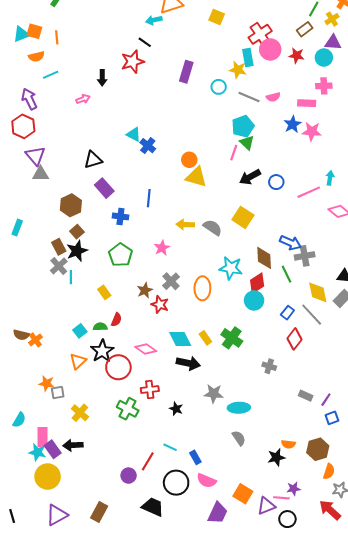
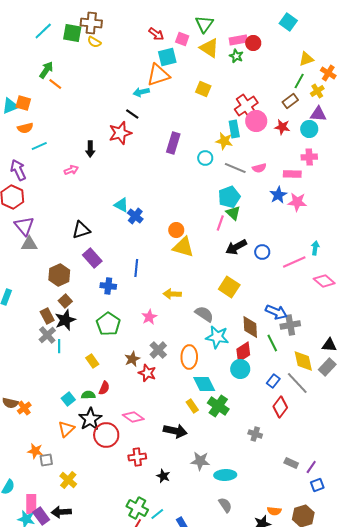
orange line: (57, 37) -> (55, 84), moved, turned -48
gray semicircle: (213, 228) -> (204, 314), moved
cyan diamond: (180, 339) -> (204, 384), moved
green cross: (128, 409) -> (137, 508), moved
cyan line: (170, 447) -> (157, 514), turned -64

